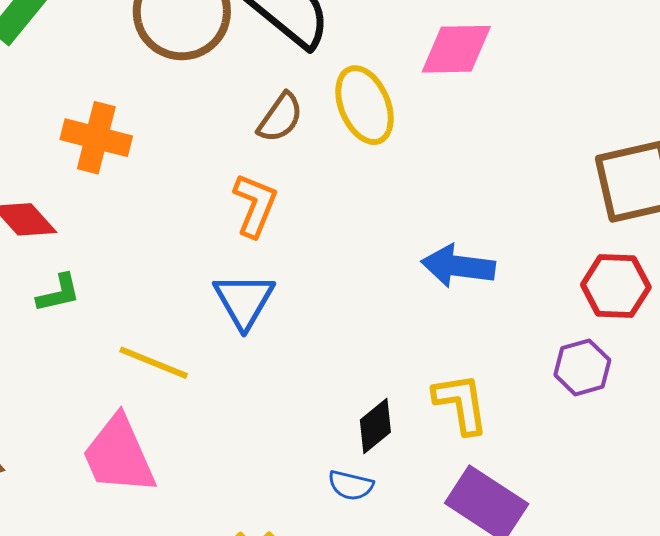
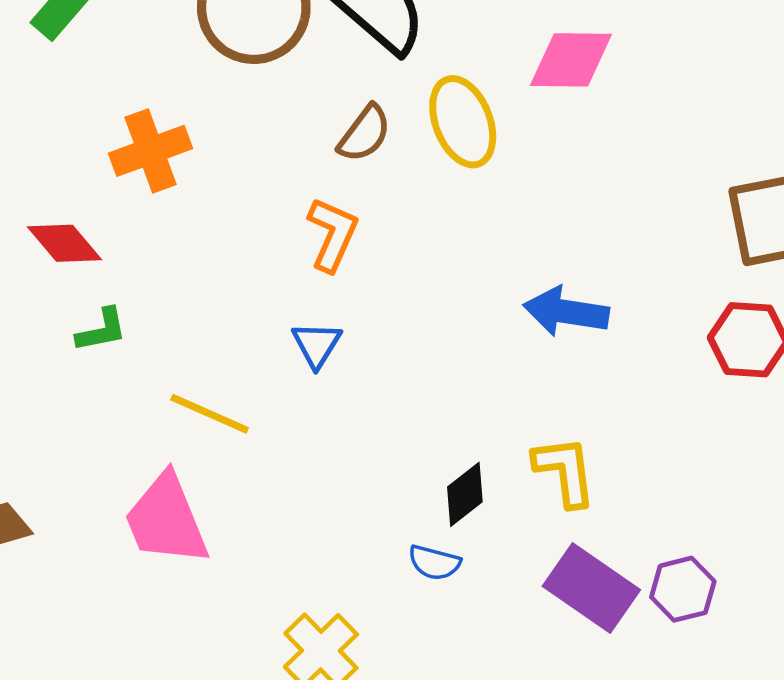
orange cross: (96, 138) -> (150, 151), turned -36
blue triangle: (244, 301) -> (317, 345), size x0.7
purple hexagon: (582, 367) -> (683, 589), moved

